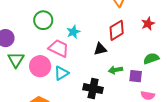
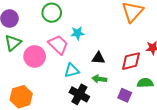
red diamond: (117, 30) -> (131, 61), moved
green arrow: (116, 70) -> (99, 79), moved
cyan triangle: (61, 73) -> (72, 70), moved

